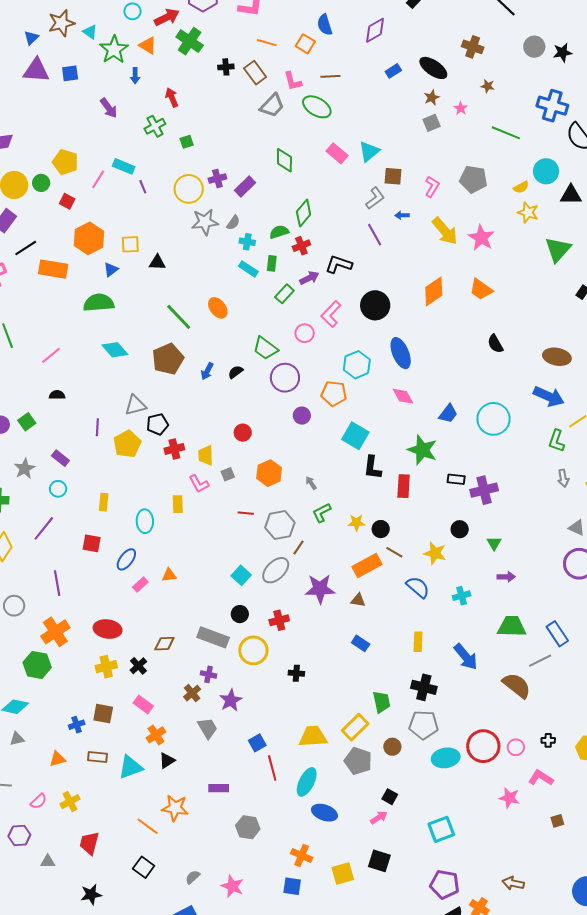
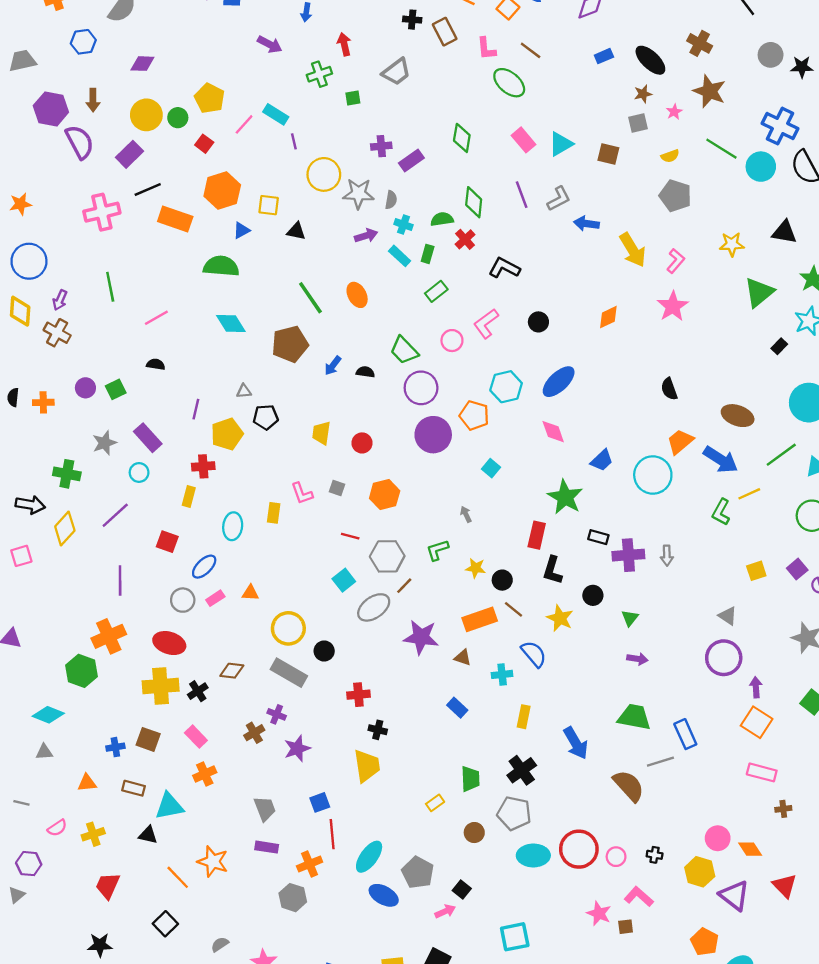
brown line: (330, 76) -> (531, 50), turned 30
brown star: (488, 86) -> (709, 91), size x2.0
gray trapezoid: (272, 105) -> (396, 72), moved
purple arrow: (109, 108) -> (270, 44), turned -35
cyan circle: (546, 171) -> (761, 167), moved
brown square: (393, 176) -> (608, 154), moved
pink L-shape: (432, 186) -> (676, 261), moved
yellow semicircle: (521, 187) -> (670, 156), moved
yellow circle: (189, 189) -> (324, 174), moved
yellow star: (528, 212) -> (732, 244), turned -30
green diamond: (304, 213) -> (474, 202), turned -44
blue arrow: (402, 215) -> (586, 224), size x1.5
gray semicircle: (233, 223) -> (391, 200), turned -35
purple line: (375, 235) -> (522, 195), moved
pink star: (481, 238) -> (673, 306), moved
red cross: (301, 246) -> (465, 239), turned -30
purple arrow: (309, 278) -> (366, 236), moved
orange trapezoid: (481, 289) -> (680, 442), moved, turned 95
orange diamond: (434, 291) -> (608, 317), size x0.7
black circle: (375, 305) -> (538, 322), size x0.6
blue ellipse: (401, 353) -> (559, 382), turned 60
black semicircle: (236, 372) -> (365, 372), turned 35
gray triangle: (135, 405) -> (244, 391), size x0.6
purple circle: (302, 416) -> (433, 435), size x1.8
cyan square: (355, 436) -> (491, 468), size x0.6
red cross: (174, 449) -> (203, 466), moved
yellow trapezoid: (206, 455) -> (321, 433), moved
purple rectangle: (60, 458) -> (148, 438), size x1.4
black L-shape: (372, 468) -> (552, 570), moved
gray square: (228, 474) -> (337, 488), turned 32
gray arrow: (563, 478) -> (667, 556), moved
gray arrow: (311, 483) -> (466, 514), moved
cyan square: (241, 575) -> (344, 580), moved
cyan cross: (462, 596) -> (502, 674), moved
gray circle: (14, 606) -> (183, 600), moved
red cross: (279, 620) -> (358, 695), moved
yellow circle: (253, 650) -> (288, 628), moved
yellow cross: (106, 667) -> (161, 686), size x1.4
black cross: (424, 687) -> (522, 770), turned 30
yellow rectangle: (355, 727) -> (435, 803), size x0.6
gray trapezoid: (208, 728) -> (265, 809), moved
yellow trapezoid: (313, 736) -> (367, 766), moved, turned 76
black triangle: (167, 761) -> (148, 835), moved, turned 36
gray pentagon: (358, 761) -> (418, 873), moved
brown square: (557, 821) -> (626, 927), moved
orange cross: (302, 856) -> (310, 864), moved, turned 35
gray triangle: (48, 862) -> (17, 895), moved, turned -49

